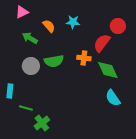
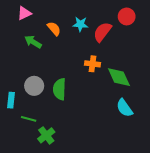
red circle: (118, 26) -> (127, 16), moved
red semicircle: (102, 43) -> (102, 32), moved
green semicircle: (54, 61) -> (59, 89), moved, turned 102
gray circle: (31, 66) -> (34, 86), moved

